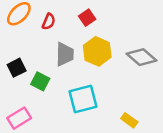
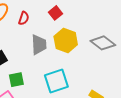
green square: (40, 81) -> (16, 80), moved, turned -35

